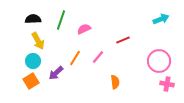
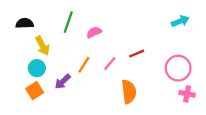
black semicircle: (33, 19) -> (25, 23), moved
red line: (123, 40) -> (137, 54), moved
orange semicircle: (115, 82) -> (129, 92), size x1.5

